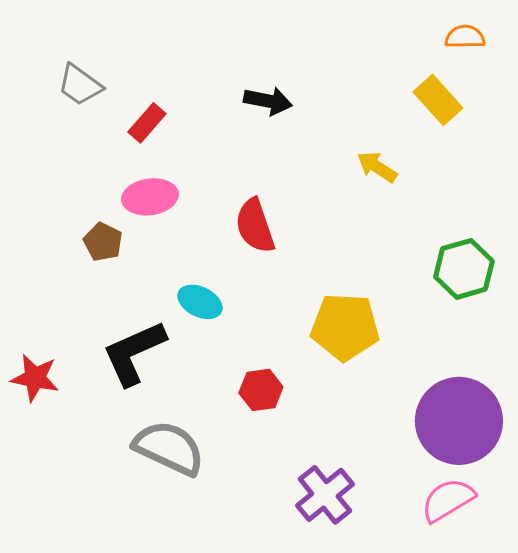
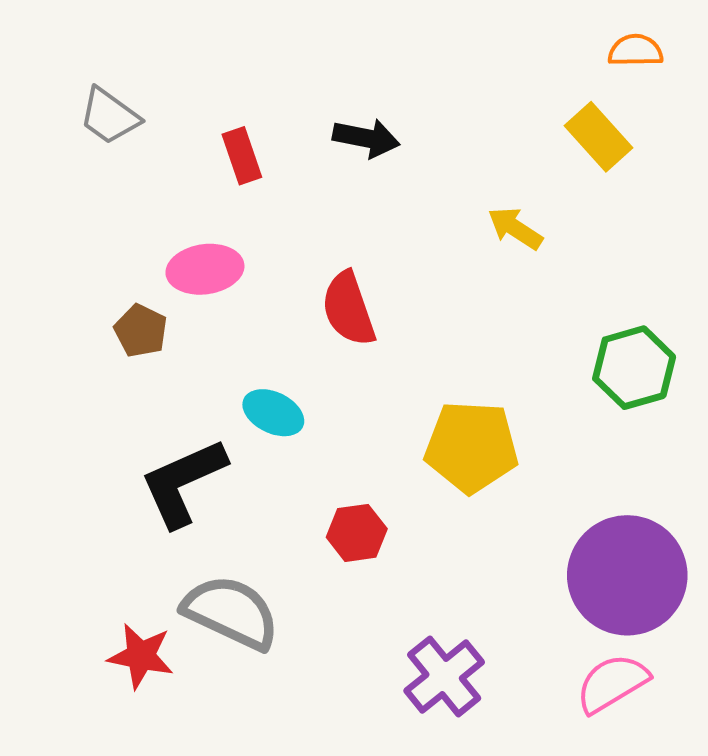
red rectangle: (147, 123) -> (242, 156), moved, turned -60
red star: (35, 378) -> (141, 656), moved

